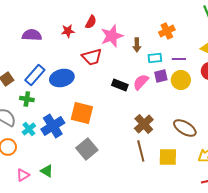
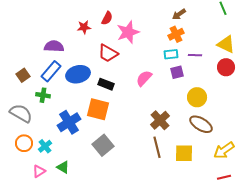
orange cross: (167, 31) -> (176, 34), moved
purple semicircle: (32, 35) -> (54, 46), moved
brown arrow: (137, 45) -> (179, 14), moved, turned 56
red trapezoid: (92, 57) -> (108, 53), turned 45
yellow circle: (181, 80) -> (197, 97), moved
pink semicircle: (141, 82) -> (144, 78), moved
black rectangle: (120, 85) -> (106, 84), moved
cyan cross: (29, 129) -> (45, 146), moved

